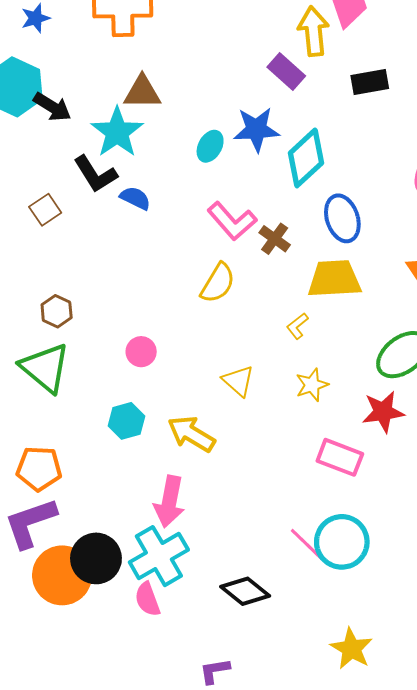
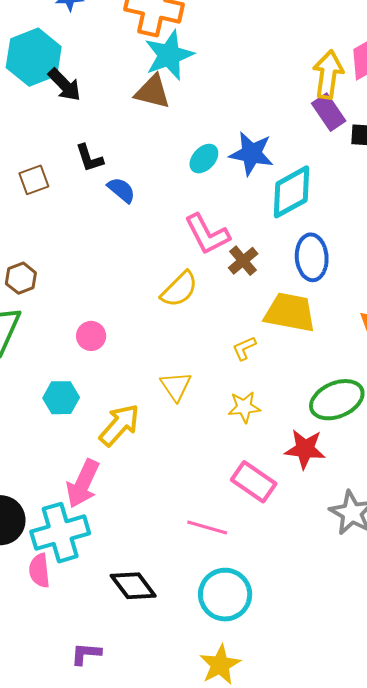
purple rectangle: (286, 72) -> (329, 112), moved
cyan star: (117, 132) -> (169, 55), moved
black L-shape: (95, 174) -> (89, 158), size x0.7
yellow arrow: (191, 434) -> (119, 425), turned 87
cyan circle: (342, 542) -> (225, 595), moved
pink line: (307, 544) -> (207, 527), moved, turned -42

